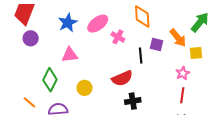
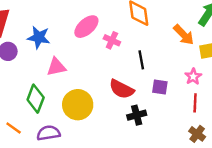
blue star: (68, 23) -> (39, 37), moved, turned -30
purple square: (156, 44) -> (160, 87), moved
red semicircle: (122, 78) -> (122, 89), turned 55
yellow circle: (85, 88) -> (78, 105), size x1.6

